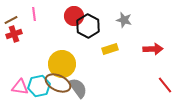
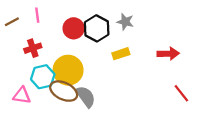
red circle: (74, 16) -> (74, 28), moved
gray star: (124, 20) -> (125, 22), moved
red cross: (14, 34) -> (33, 48), moved
cyan hexagon: (39, 86) -> (43, 77), moved

